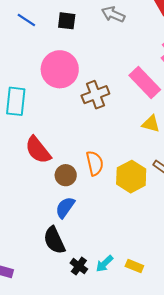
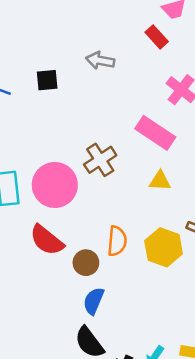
pink circle: (60, 69) -> (55, 185), moved
yellow triangle: (151, 124) -> (160, 181), moved
orange semicircle: (95, 163) -> (117, 241), turned 30

